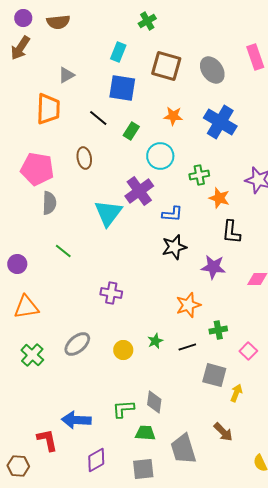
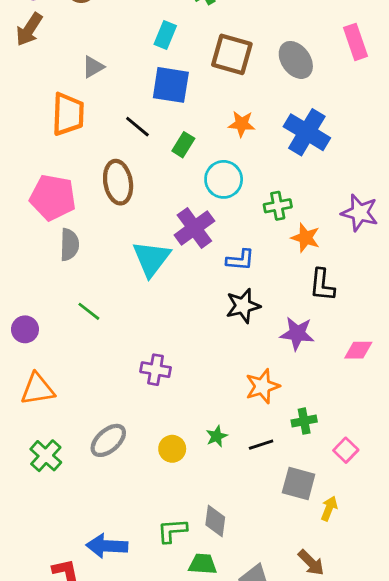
brown ellipse: (84, 158) -> (118, 182), size x1.4

